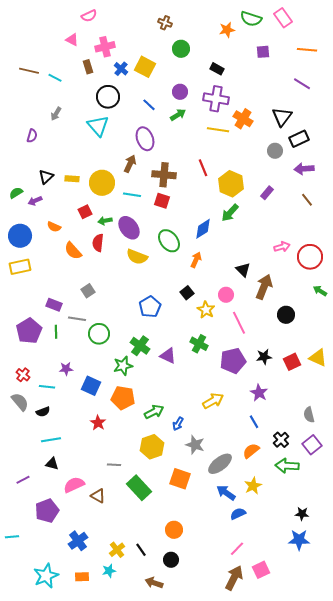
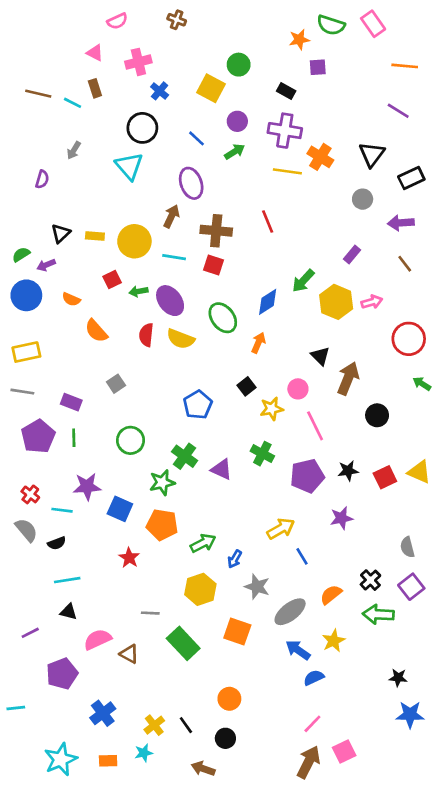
brown cross: (165, 23) -> (177, 20), moved
purple square: (263, 52) -> (318, 67), moved
brown rectangle: (88, 67) -> (95, 88), moved
yellow square: (145, 67) -> (211, 88), moved
black rectangle: (299, 139) -> (411, 178), moved
yellow hexagon: (231, 184) -> (336, 302), moved
blue circle: (20, 236) -> (26, 295), moved
red semicircle: (98, 243) -> (146, 335), moved
pink arrow: (282, 247) -> (372, 302), moved
yellow star: (206, 310) -> (272, 409), turned 30
gray line: (77, 319) -> (22, 392), moved
purple star: (66, 369) -> (87, 486), size x1.5
purple star: (259, 393) -> (341, 518), turned 30
blue line: (254, 422) -> (302, 556), moved
blue star: (299, 540) -> (410, 715), moved

